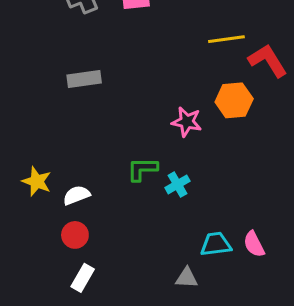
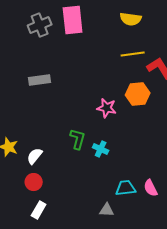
green L-shape: (142, 169) -> (78, 139), turned 105
cyan cross: (177, 184) -> (101, 149), turned -35
white semicircle: (77, 195) -> (35, 156), turned -30

